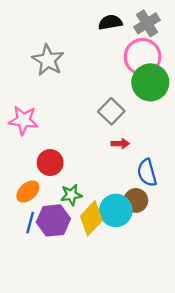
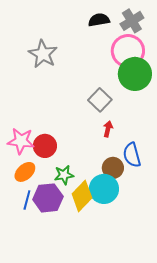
pink star: (23, 120) -> (21, 141), moved
red arrow: (120, 144) -> (108, 129), turned -77
brown circle: (136, 200) -> (113, 168), moved

